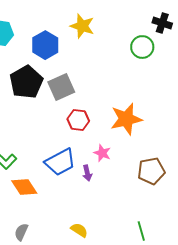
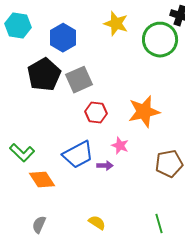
yellow star: (82, 26) -> (116, 24), moved
green circle: (142, 47) -> (160, 40), size x1.5
purple arrow: (87, 173) -> (105, 166), turned -77

